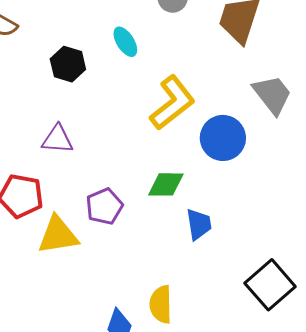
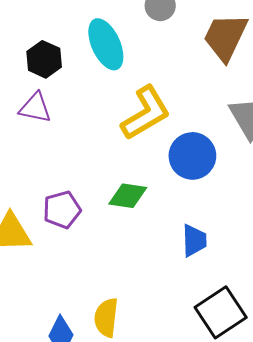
cyan ellipse: (125, 42) -> (106, 44), size x1.6
purple triangle: (57, 139) -> (35, 108), moved
blue trapezoid: (199, 224) -> (194, 240), moved

